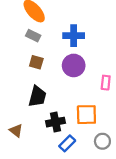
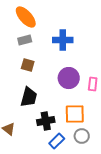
gray rectangle: (33, 36) -> (25, 40), turned -40
purple circle: (74, 65) -> (69, 78), moved
gray circle: (102, 141) -> (82, 136), moved

